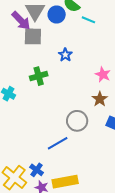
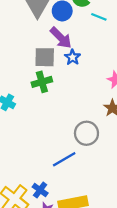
purple arrow: (21, 21) -> (61, 38), moved
gray square: (33, 36) -> (45, 57), moved

